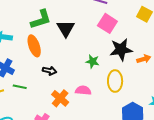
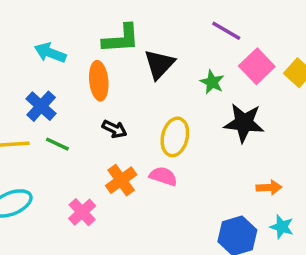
pink square: (107, 23) -> (257, 66), moved
orange arrow: (144, 59) -> (269, 187), moved
green star: (93, 61) -> (212, 82), moved
yellow ellipse: (115, 81) -> (175, 137), moved

